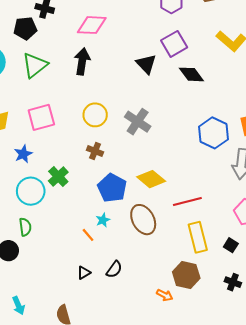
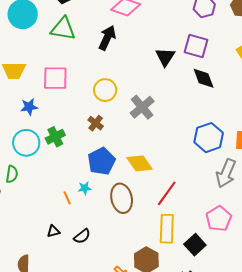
purple square: (174, 44) -> (196, 46), turned 30
green triangle: (35, 65) -> (63, 29), turned 32
red line: (187, 202) -> (167, 193), turned -56
black square: (231, 245) -> (195, 245), size x1.5

